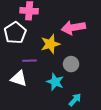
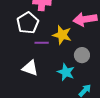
yellow star: (50, 44) -> (62, 35), turned 30
purple line: (29, 61) -> (42, 43), moved

